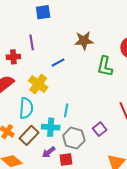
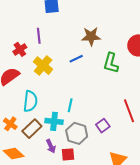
red cross: (13, 57) -> (20, 49), turned -32
blue line: (58, 63) -> (76, 59), moved
yellow cross: (38, 84) -> (43, 66), moved
purple arrow: (49, 152) -> (51, 146), turned -80

